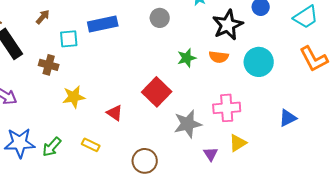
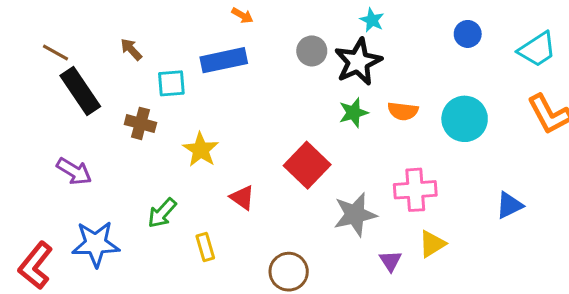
brown arrow: (43, 17) -> (131, 49), turned -84
black star: (228, 25) -> (358, 62), moved
yellow star: (74, 97) -> (201, 150), moved, turned -30
yellow rectangle: (91, 145) -> (205, 247), turned 48
green arrow: (52, 147) -> (162, 213), moved

